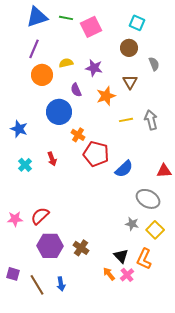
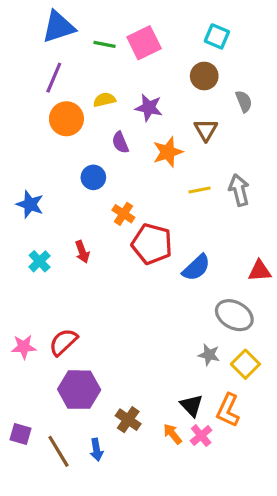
green line: (66, 18) -> (104, 44), moved
blue circle: (59, 112) -> (93, 177), size x0.6
brown cross: (81, 248) -> (128, 420), moved

